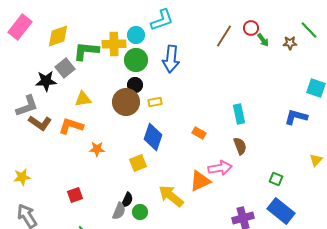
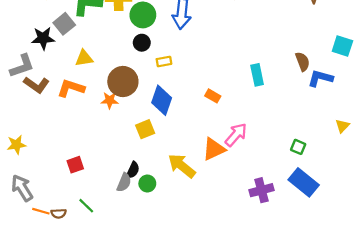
brown circle: (126, 102) -> (123, 81), moved
brown semicircle: (240, 146) -> (303, 62), moved
orange star: (97, 149) -> (110, 100), moved
pink arrow: (220, 168) -> (236, 135), turned -40

